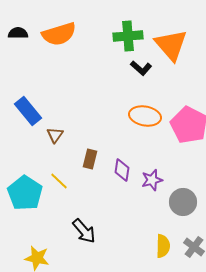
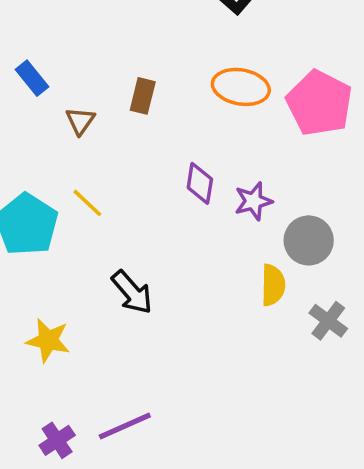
blue rectangle: (28, 111) -> (32, 78), size x0.7
brown rectangle: (90, 159) -> (143, 96), moved
yellow semicircle: (163, 246) -> (273, 285), moved

